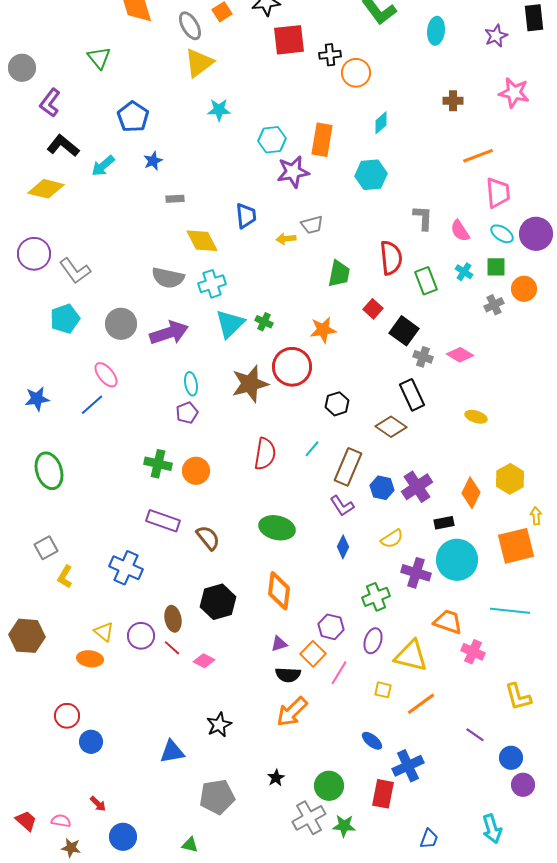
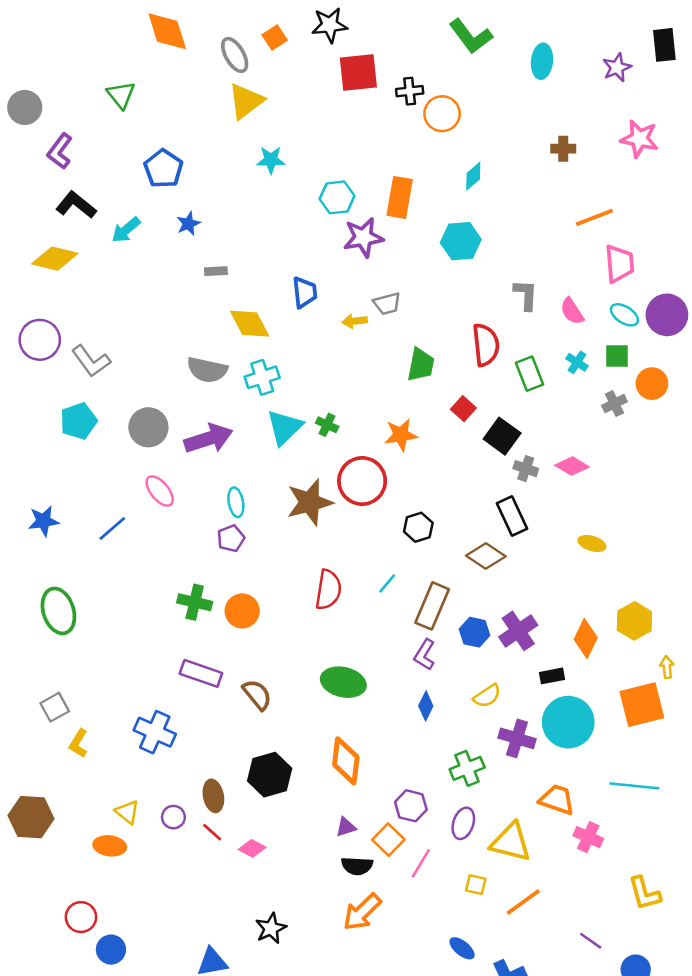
pink ellipse: (106, 375) -> (160, 491), moved
purple L-shape: (342, 506) -> (425, 655), turned 65
purple circle: (141, 636) -> (173, 817), size x0.7

